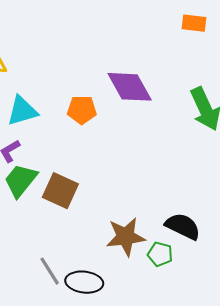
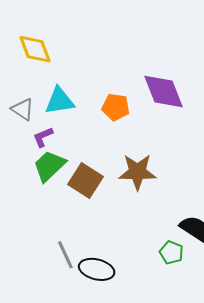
brown star: (126, 237) -> (137, 172), moved

